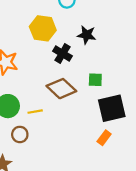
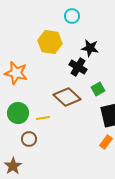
black cross: (62, 54) -> (78, 67), moved
green square: (95, 80) -> (98, 89), turned -32

